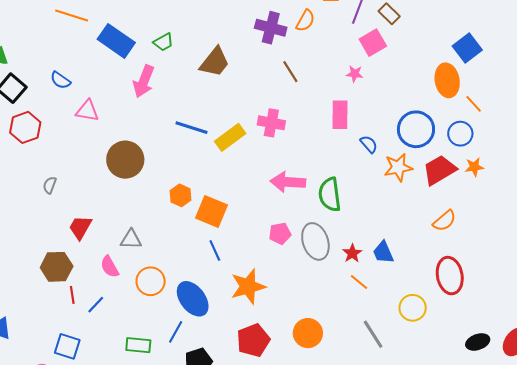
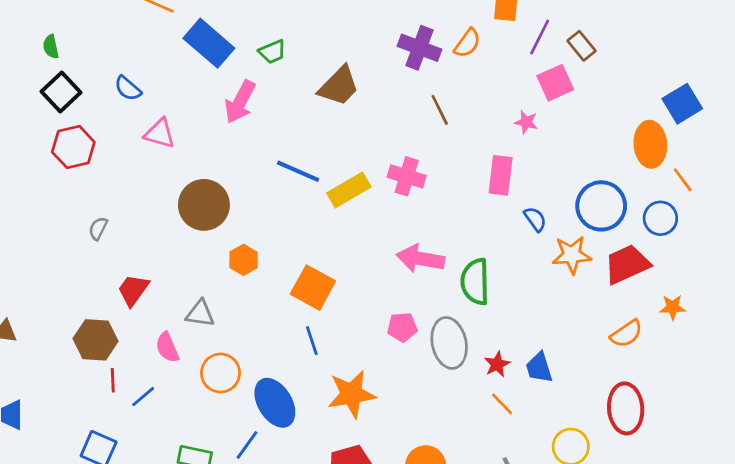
orange star: (474, 167) -> (673, 307), moved
orange hexagon: (180, 195) -> (244, 260), moved

